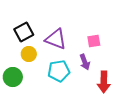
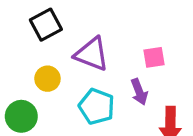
black square: (24, 32) -> (46, 25), moved
cyan pentagon: (59, 71) -> (97, 106), turned 30

